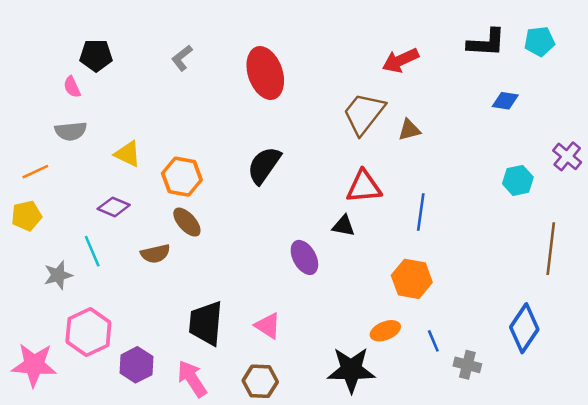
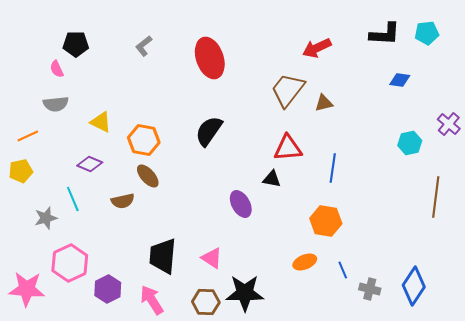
blue diamond: (524, 328) -> (414, 286), moved
black star: (351, 370) -> (245, 293), moved

